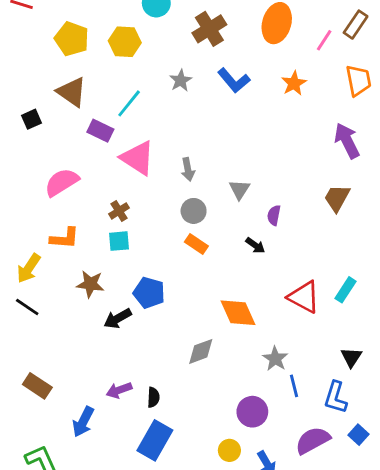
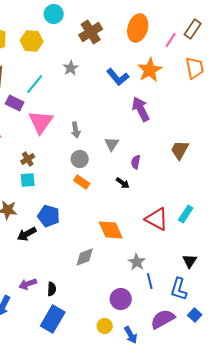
blue L-shape: (234, 80) -> (118, 77), moved
orange star: (294, 83) -> (150, 70), size x1.4
purple arrow: (347, 141) -> (141, 109), moved
pink triangle: (138, 158) -> (41, 122), turned 32

